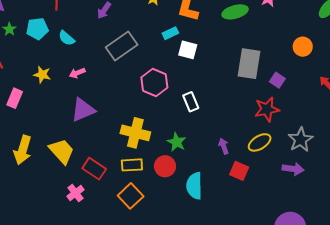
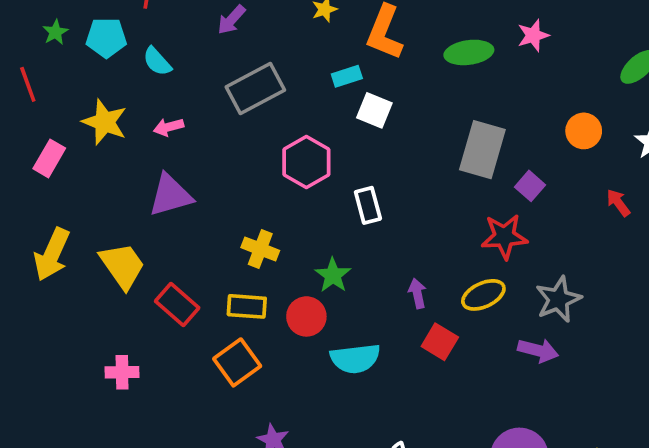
yellow star: (42, 75) -> (105, 122), size x1.4
yellow cross: (135, 133) -> (260, 249), size x0.7
cyan semicircle: (194, 186) -> (355, 358), turned -104
pink cross: (75, 193) -> (122, 372), moved, turned 30

